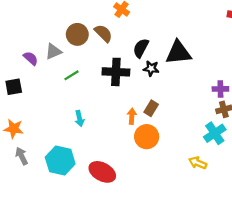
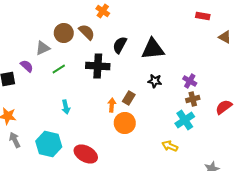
purple semicircle: (31, 58) -> (27, 66), moved
black star: (151, 68) -> (155, 81), moved
purple cross: (220, 89) -> (190, 81), turned 32

